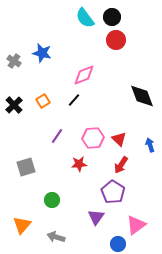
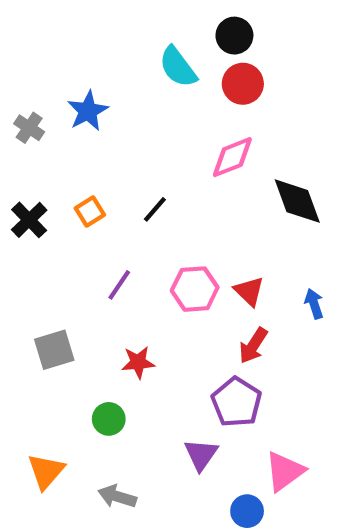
cyan semicircle: (85, 18) -> (178, 67), moved
blue star: (42, 53) -> (88, 111), turned 30
pink diamond: (84, 75) -> (232, 157), moved
red star: (79, 164) -> (138, 362), moved

